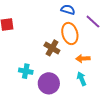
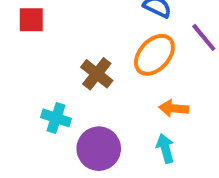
orange ellipse: (70, 34) -> (154, 55), turned 50
brown cross: (52, 48) -> (97, 74), moved

